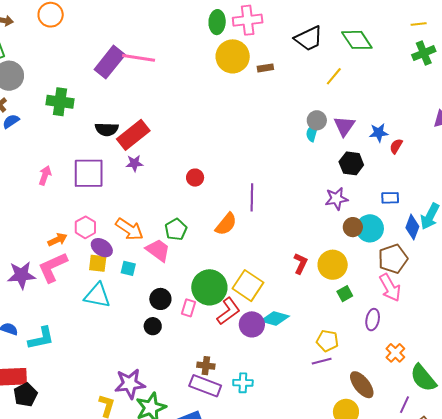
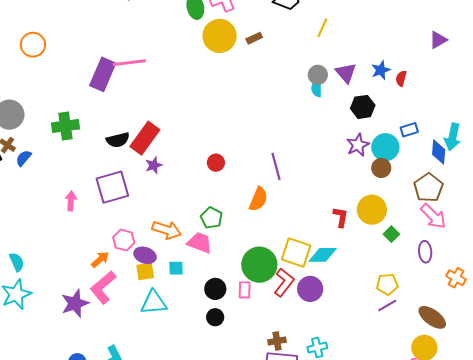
cyan circle: (370, 228) -> (385, 147), moved
cyan diamond: (275, 318) -> (323, 255), moved

